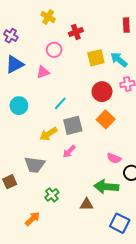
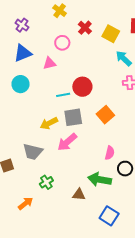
red cross: (76, 32) -> (85, 28), turned -32
yellow square: (96, 58) -> (111, 34), moved, turned 36
red circle: (102, 92) -> (82, 87), moved
cyan line: (60, 103) -> (63, 95), turned 32
cyan circle: (19, 106) -> (21, 84), moved
pink arrow: (69, 151) -> (67, 142), size x1.5
pink semicircle: (114, 158) -> (110, 153), turned -104

